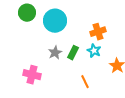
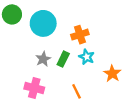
orange cross: (98, 32) -> (80, 35), moved
pink cross: (32, 75) -> (34, 88), moved

